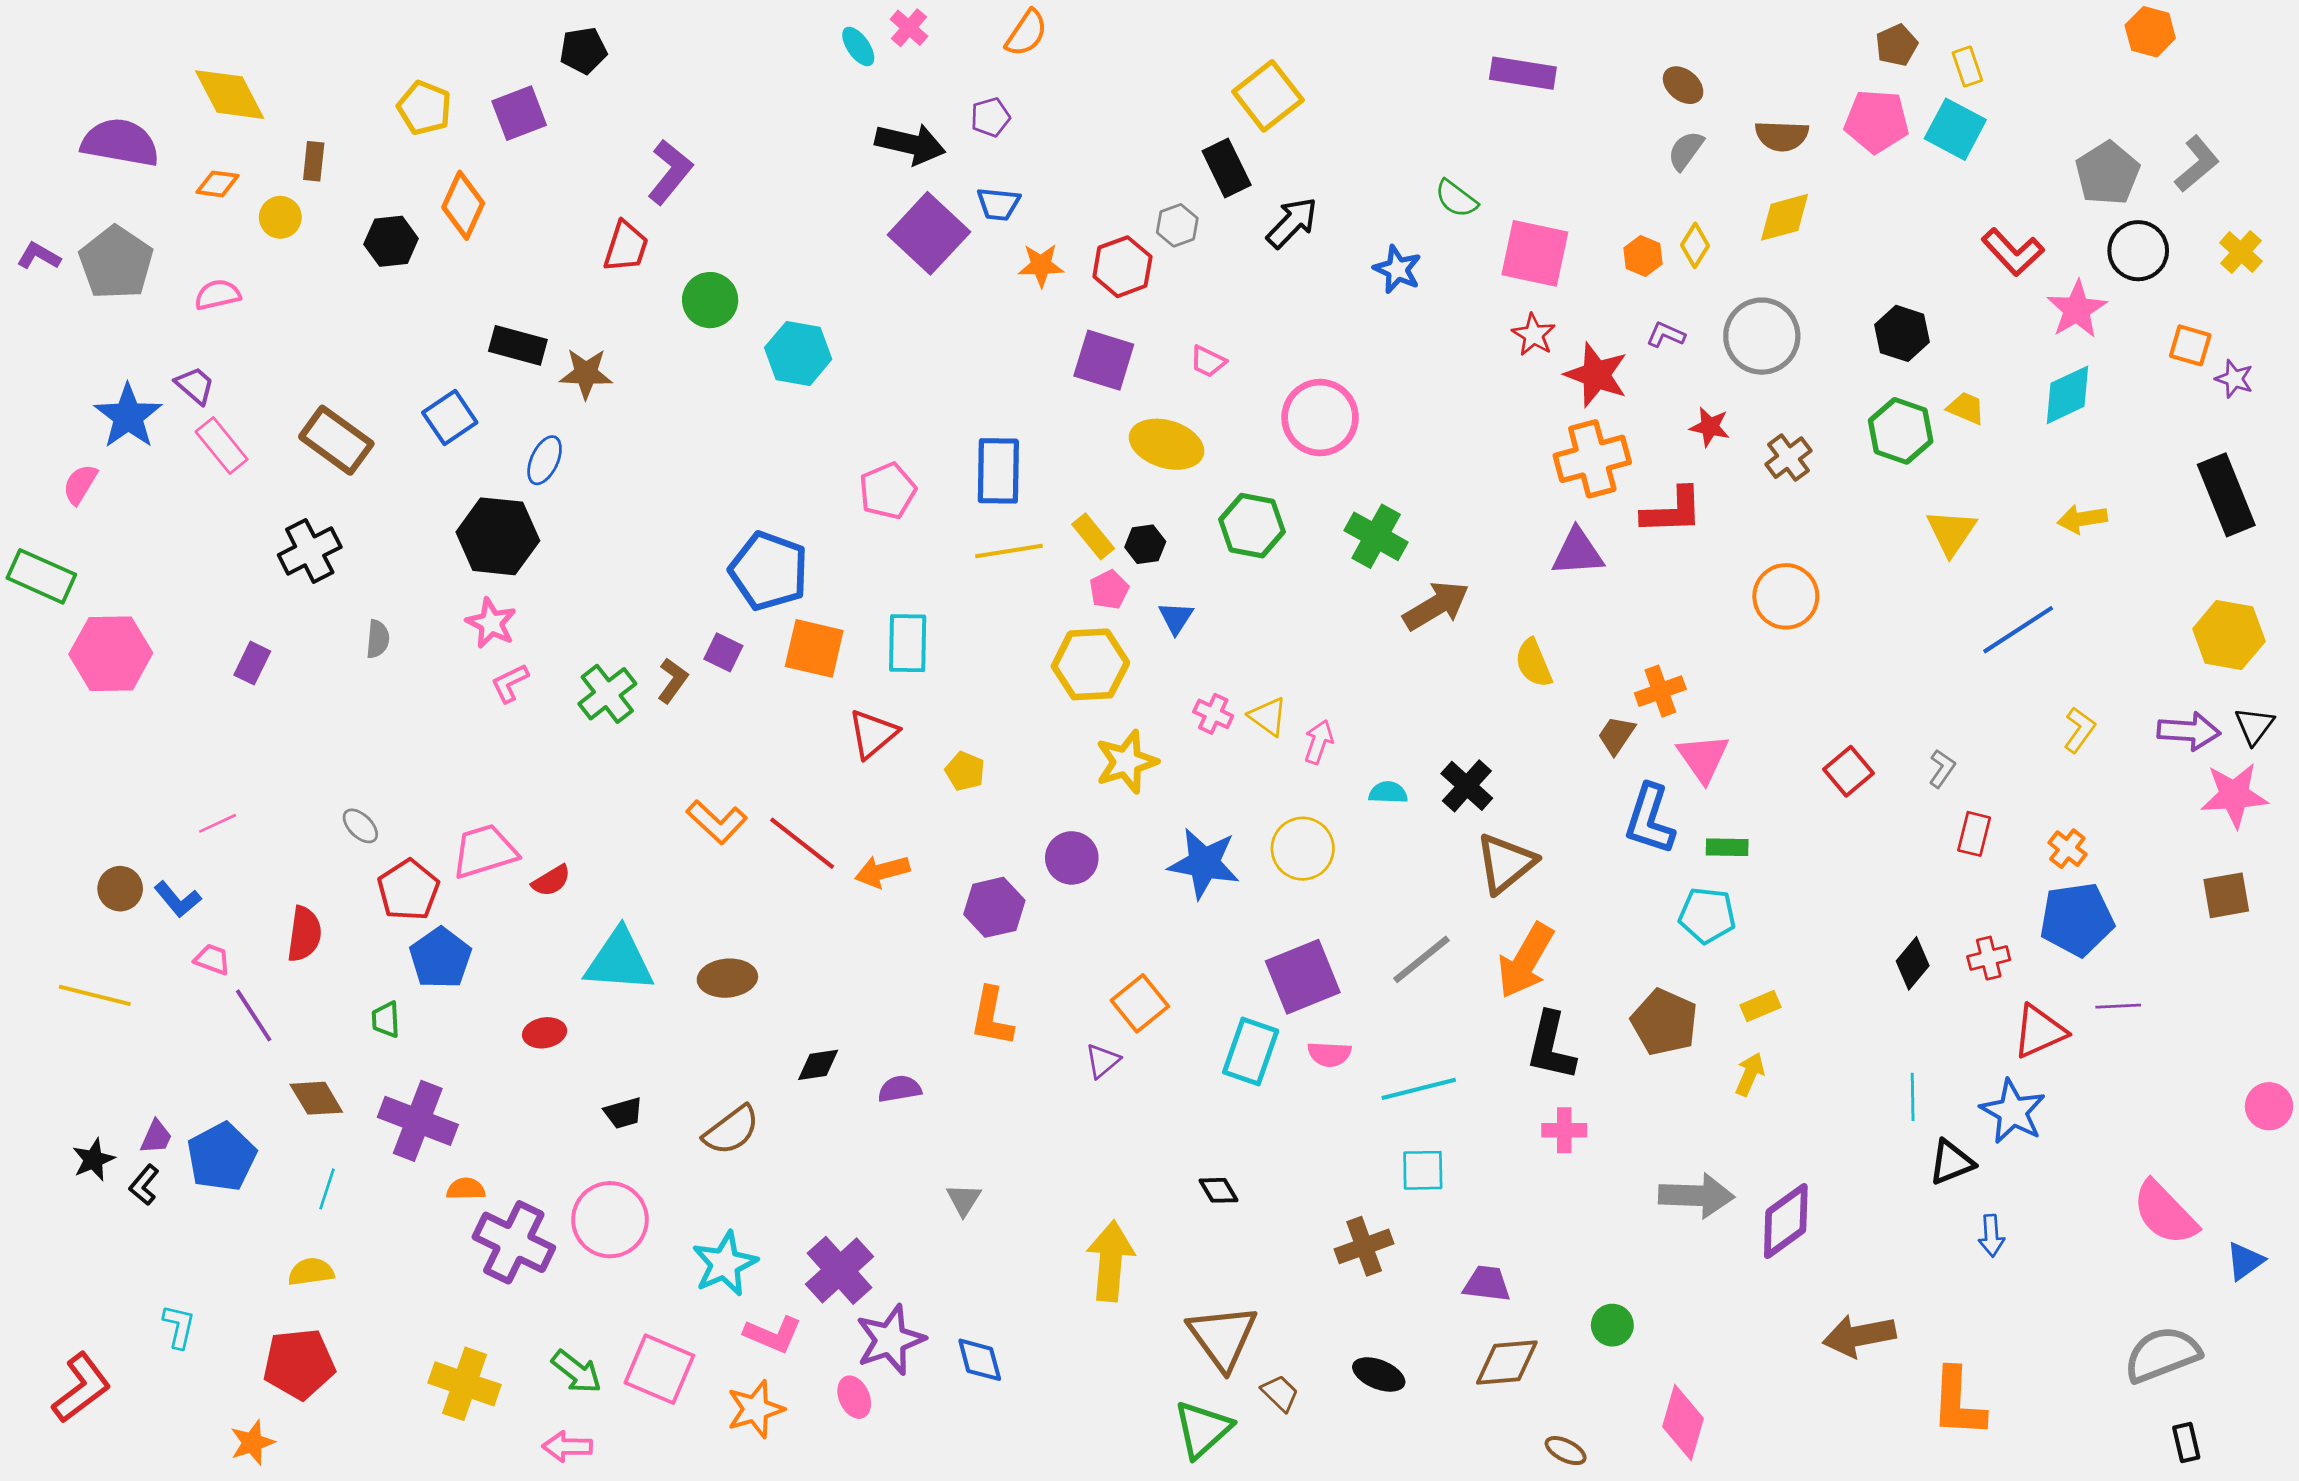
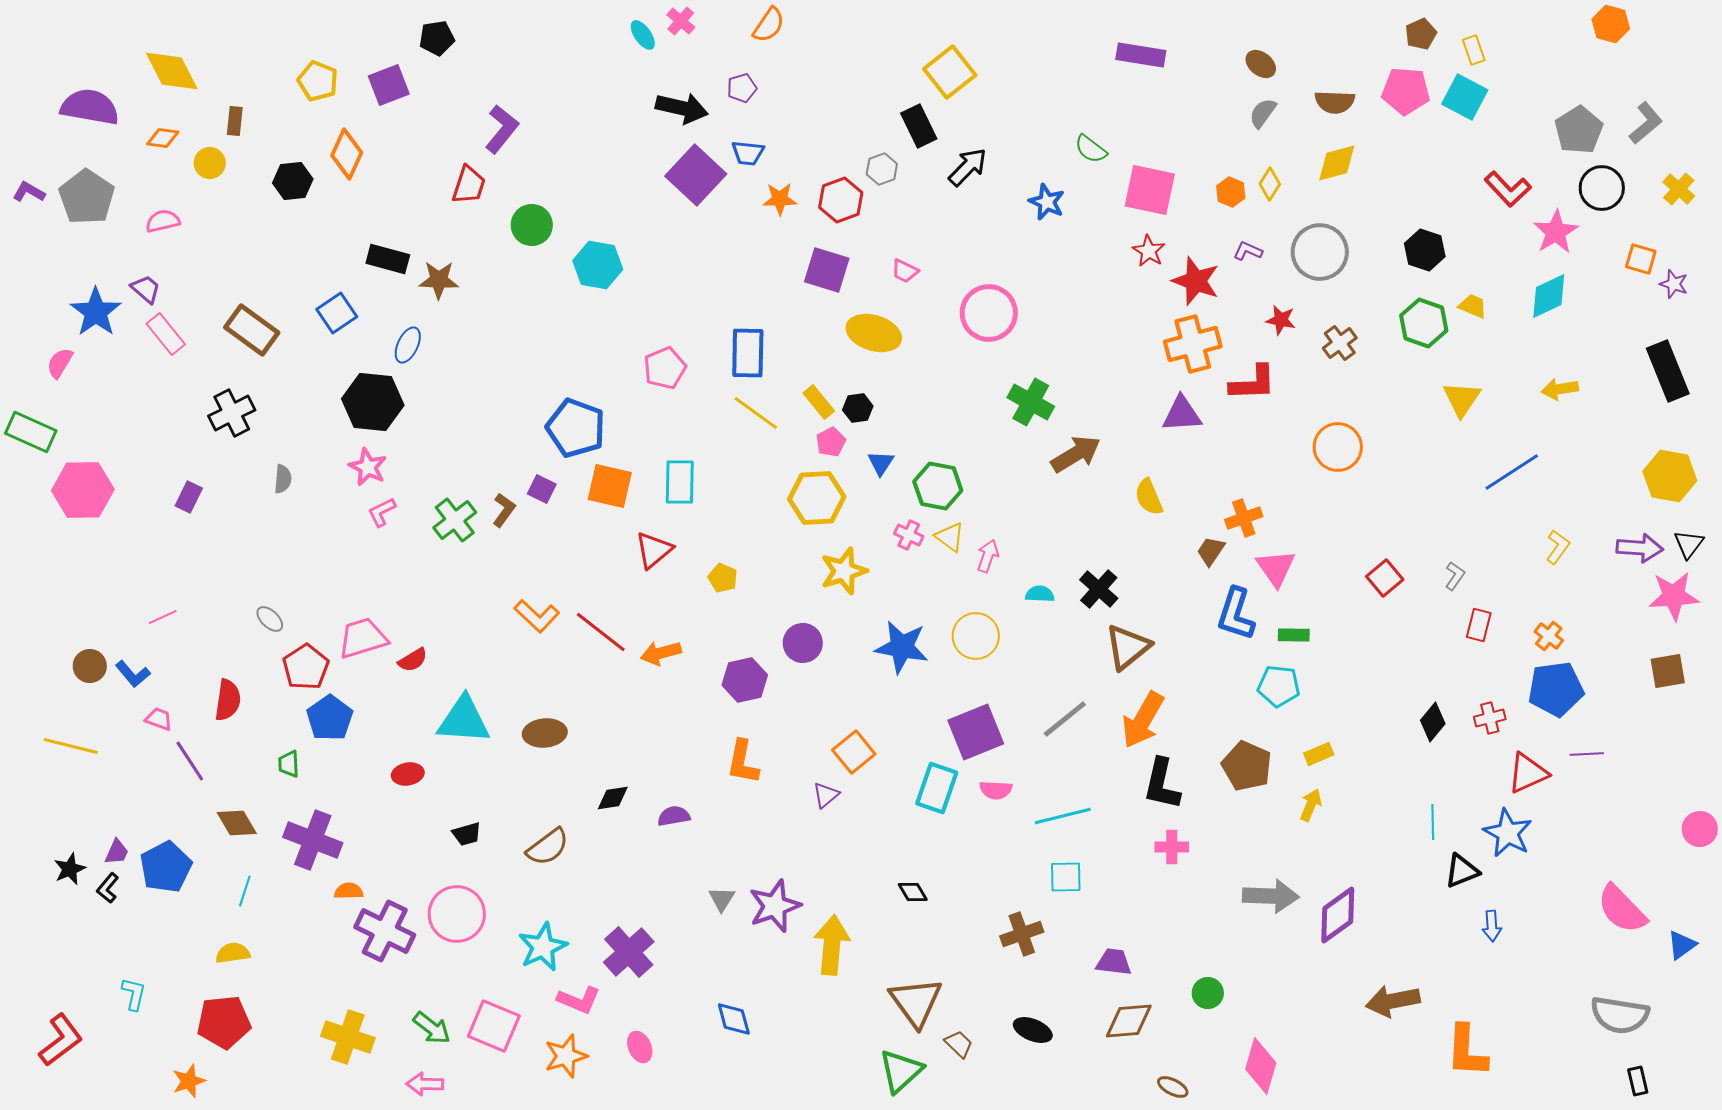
green hexagon: (1252, 526) -> (938, 486), moved
yellow line: (1009, 551) -> (756, 413), turned 45
purple star: (890, 1340) -> (775, 906), moved
gray semicircle: (2162, 1354) -> (1620, 1015), turned -150

